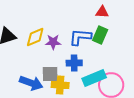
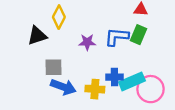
yellow diamond: (35, 37) -> (59, 17), moved, turned -40
blue cross: (74, 63) -> (115, 77), moved
gray square: (50, 74) -> (53, 67), moved

